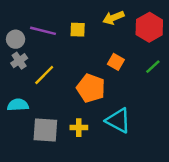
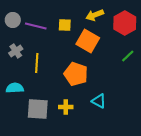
gray circle: (16, 39) -> (13, 20), moved
orange square: (116, 62) -> (88, 41), moved, size x1.6
yellow line: (44, 75) -> (37, 63), turned -42
cyan triangle: (118, 120) -> (99, 101), size x0.7

